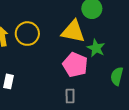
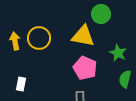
green star: (96, 48) -> (118, 53), moved

